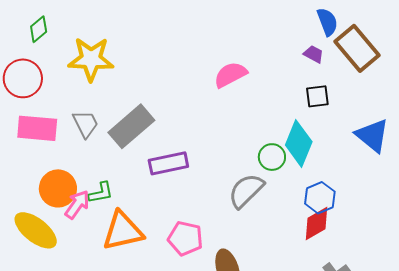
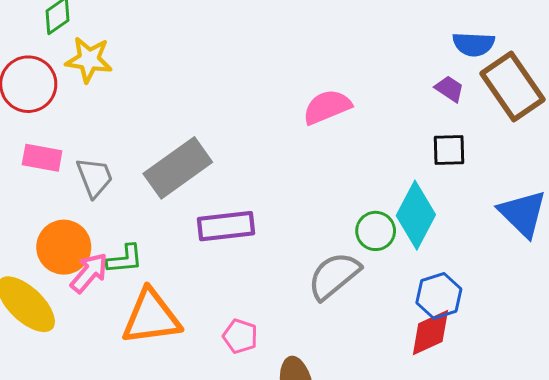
blue semicircle: (327, 22) -> (474, 44), turned 108
yellow star: (91, 59) -> (89, 60), moved, size x0.7
gray trapezoid: (85, 124) -> (95, 177), moved
pink rectangle: (37, 128) -> (42, 158), size x0.7
pink pentagon: (185, 238) -> (240, 336), size x0.7

